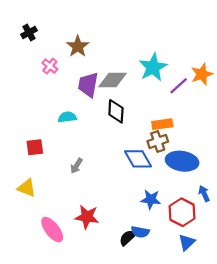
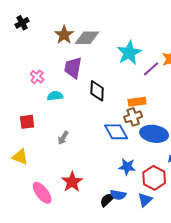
pink cross: (50, 66) -> (37, 77), moved
gray diamond: (112, 80) -> (87, 38), moved
red star: (87, 217) -> (72, 182), turned 30
blue triangle: (187, 242) -> (145, 200), moved

